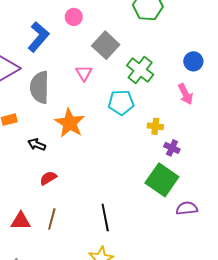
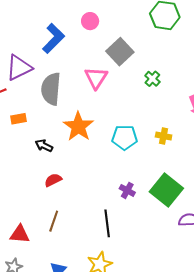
green cross: (140, 70) -> (152, 79), size x0.6
pink triangle: (84, 73) -> (96, 78), size x1.4
cyan pentagon: (121, 102) -> (125, 137), moved
purple cross: (172, 148) -> (127, 190), moved
red triangle: (21, 221) -> (20, 234), moved

